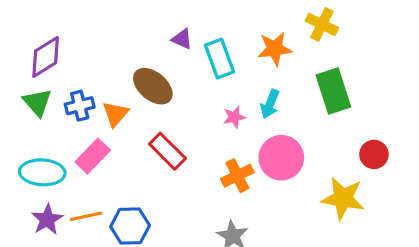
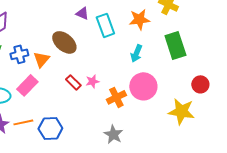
pink star: (234, 117) -> (92, 81), moved
red rectangle: (167, 151) -> (73, 82), size x0.7

